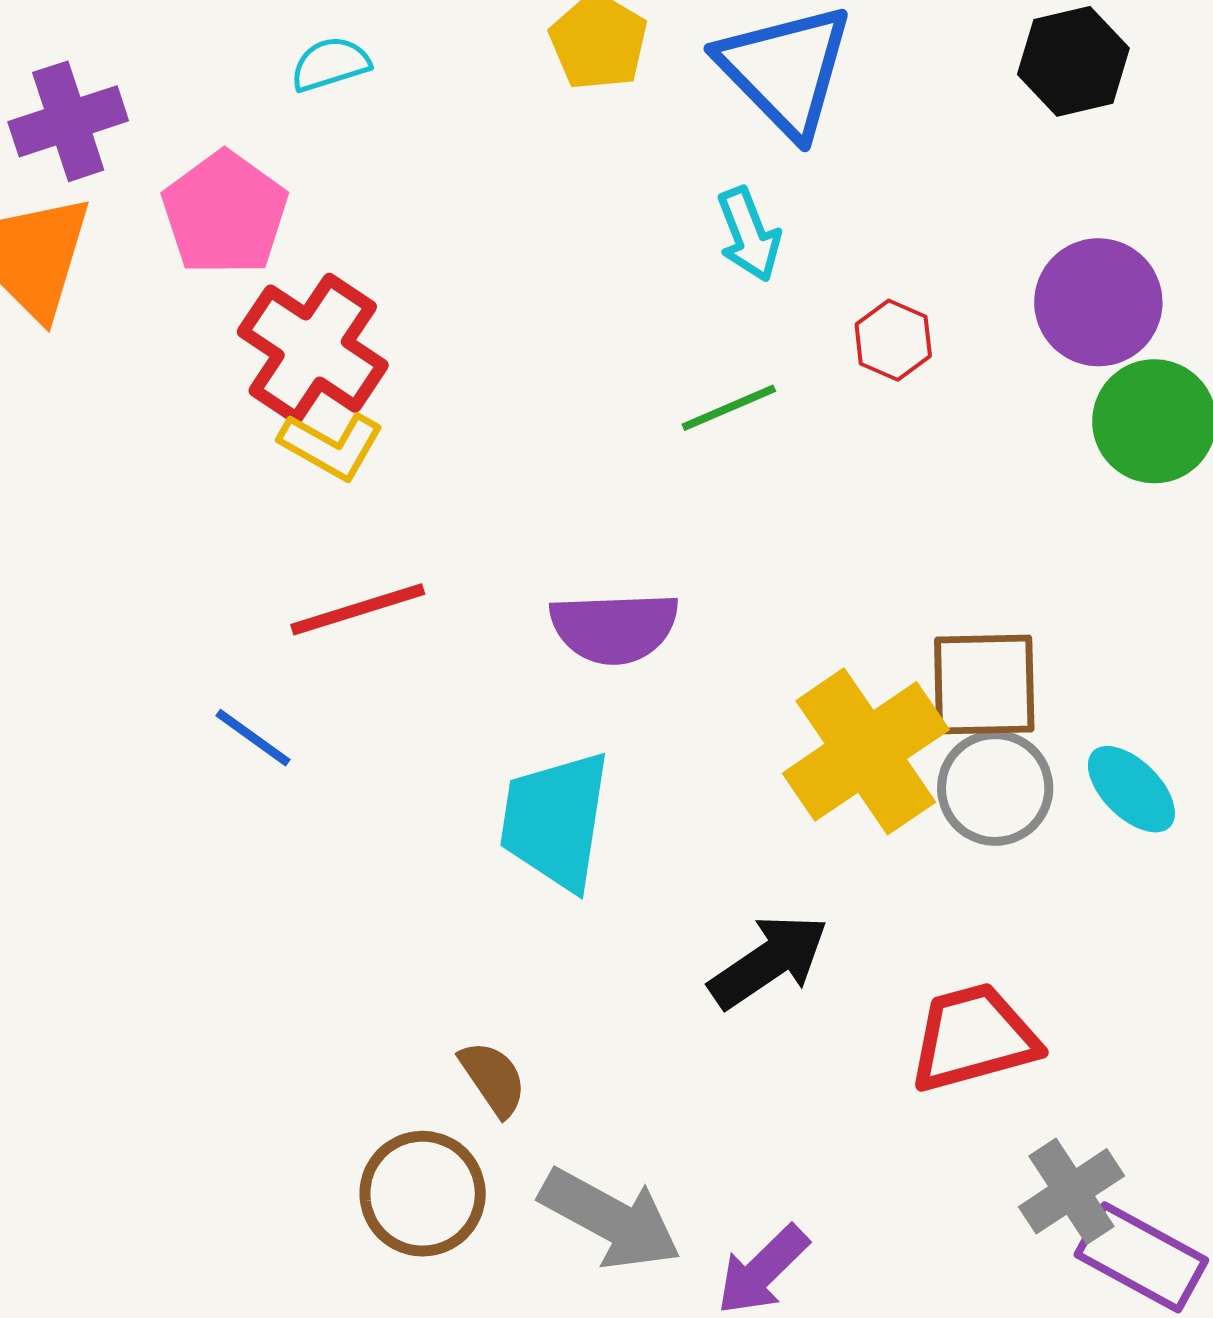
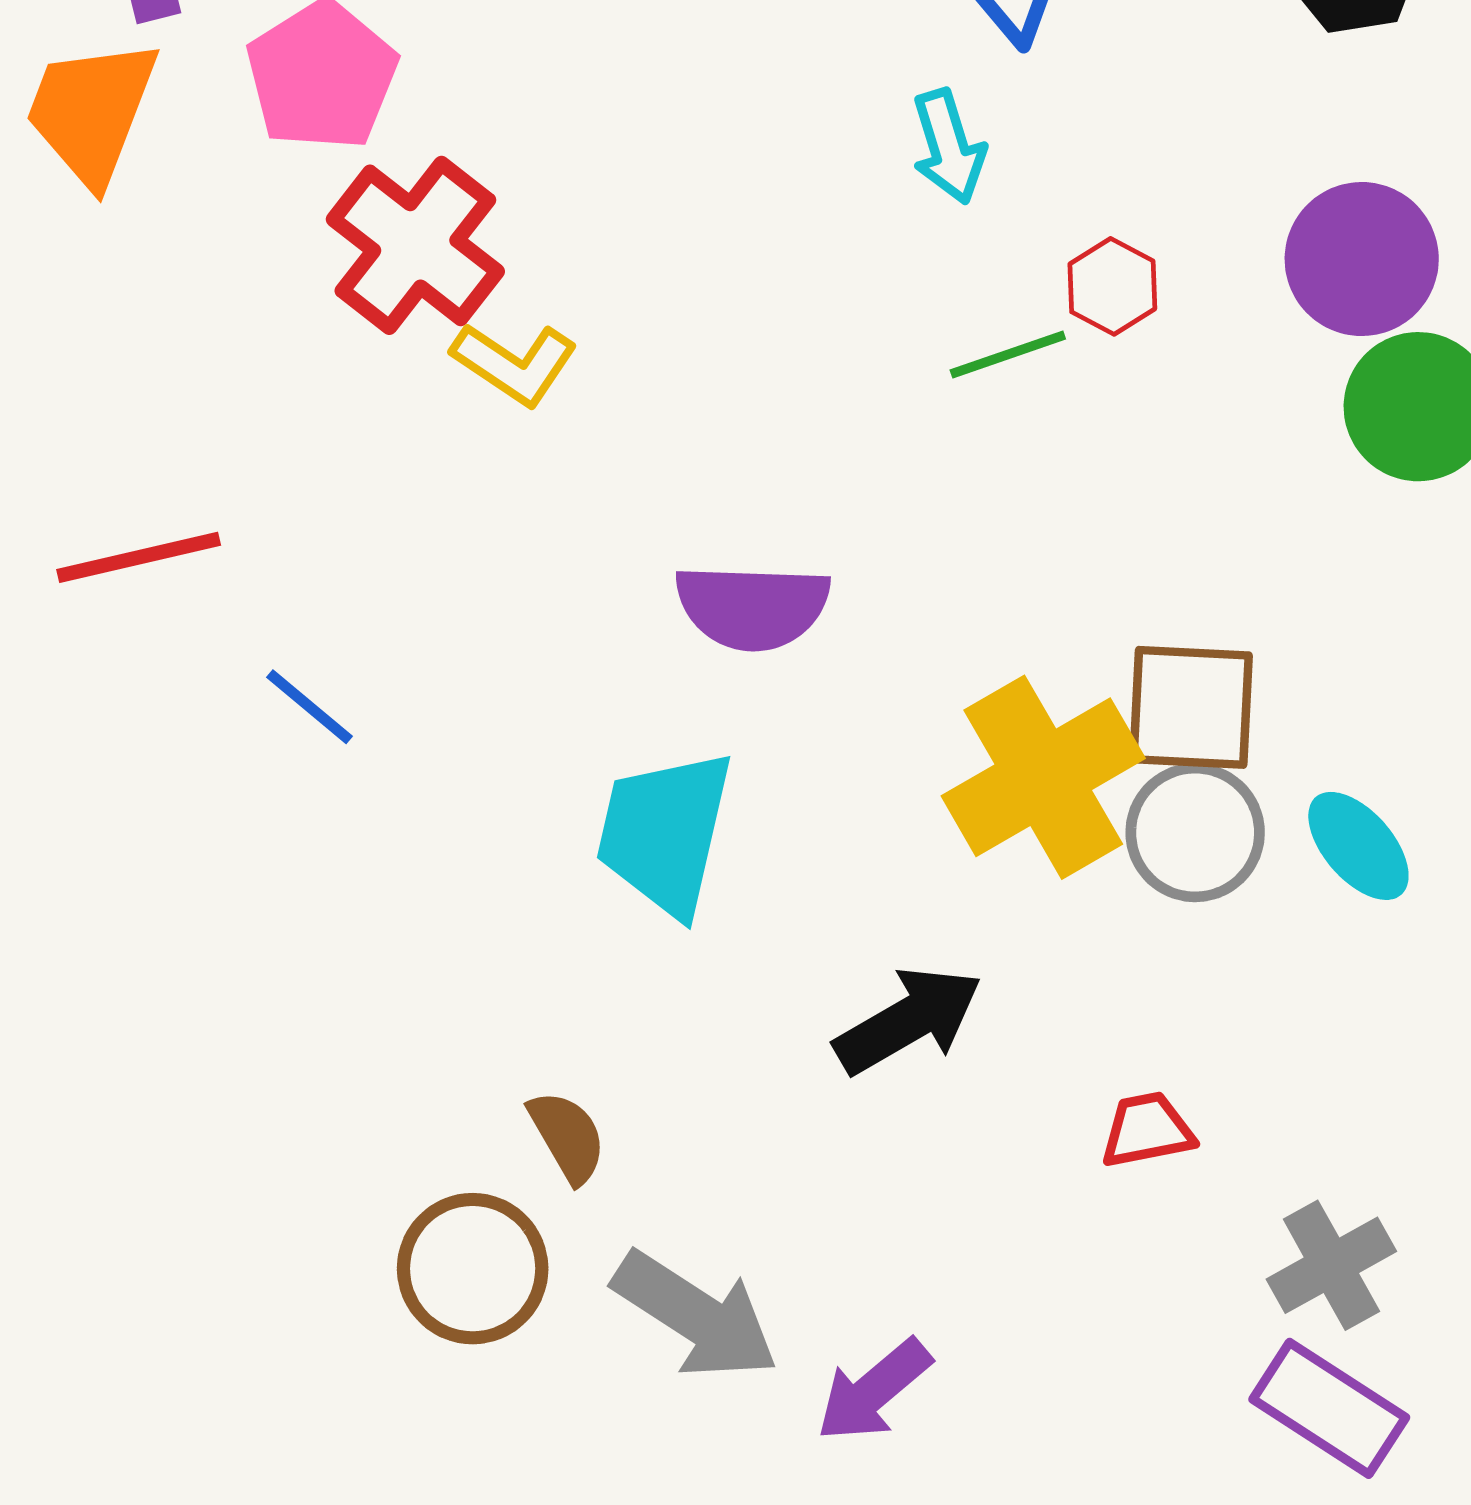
green line: (729, 408) -> (1008, 355), moved
yellow L-shape: (331, 446) -> (515, 364), moved
red line: (358, 609) -> (139, 557), moved
red trapezoid: (973, 1038) -> (1147, 1130), size x0.6
gray cross: (1071, 1191) -> (1331, 1265), moved

